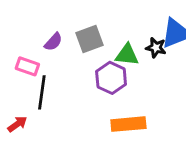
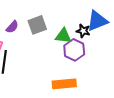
purple hexagon: (111, 78) -> (74, 50), moved

